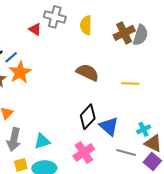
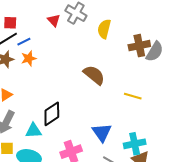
orange star: (20, 72) -> (29, 58), size x0.7
black diamond: (88, 117) -> (52, 114), moved
cyan cross: (144, 129) -> (135, 144), size x1.5

